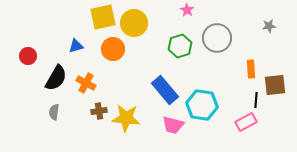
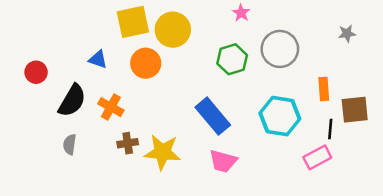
blue triangle: (76, 46) -> (98, 59), turned 35
cyan hexagon: (202, 105) -> (280, 116), moved

